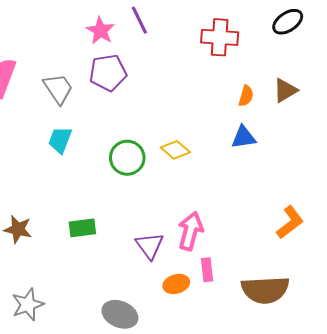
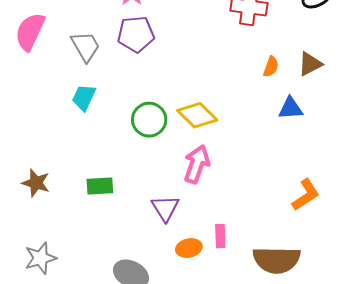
blue triangle: (243, 137) -> (291, 108), moved
yellow diamond: (175, 150) -> (197, 115), size x1.4
pink arrow: (190, 231) -> (197, 164), moved

